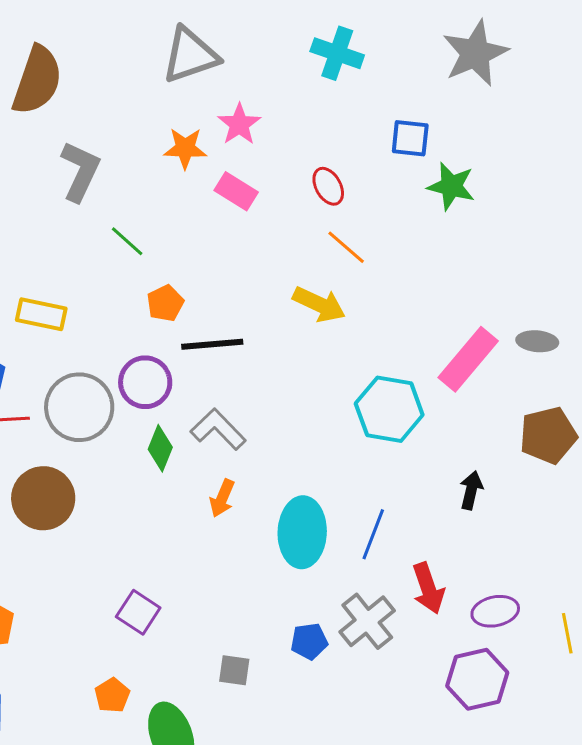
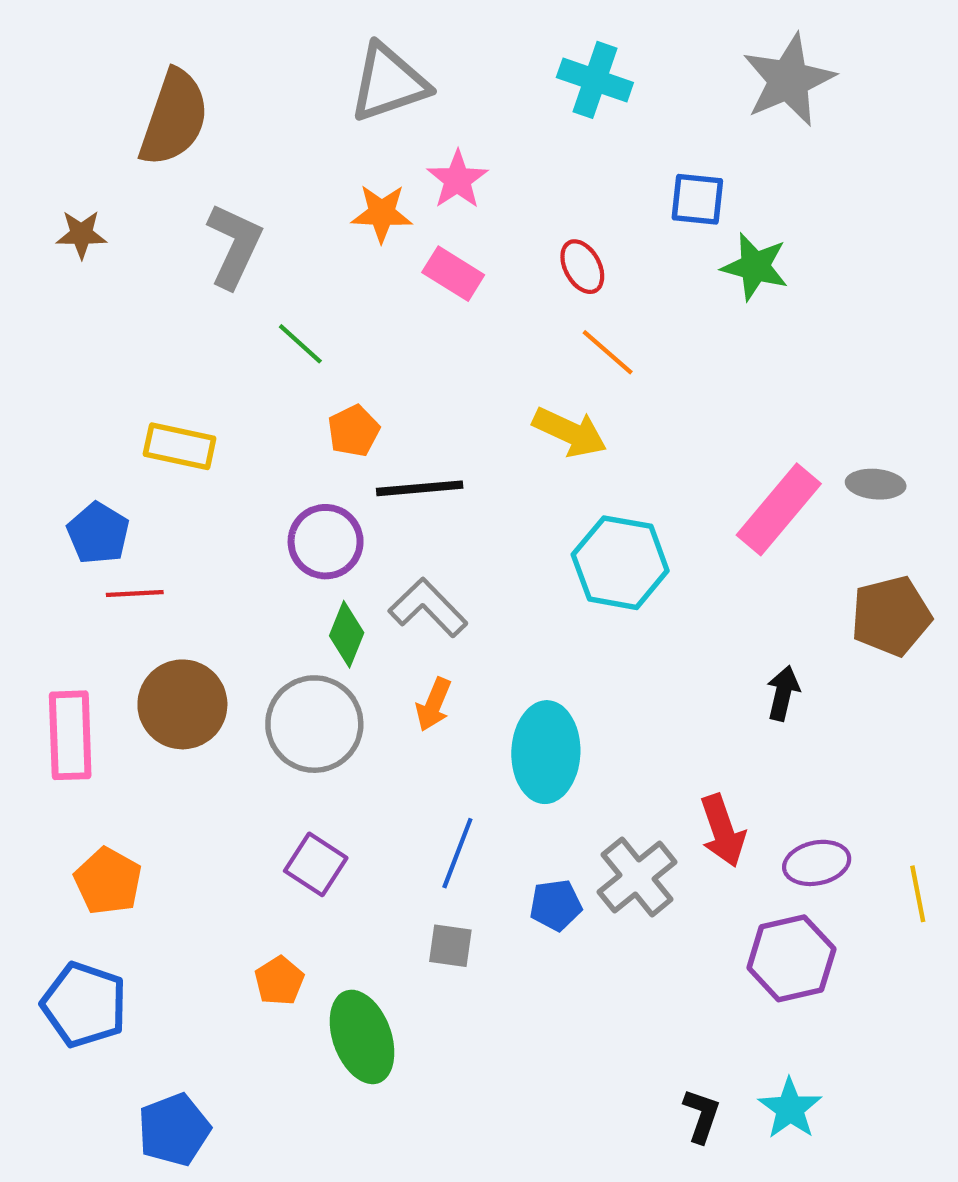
gray circle: (79, 407) -> (314, 724), moved
cyan hexagon: (389, 409) -> (620, 563), moved
blue line: (373, 534) -> (457, 853), moved

